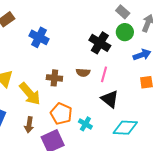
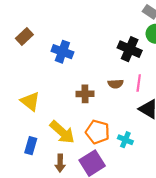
yellow arrow: (30, 94) -> (62, 132), moved
brown arrow: (29, 125) -> (60, 163), moved

